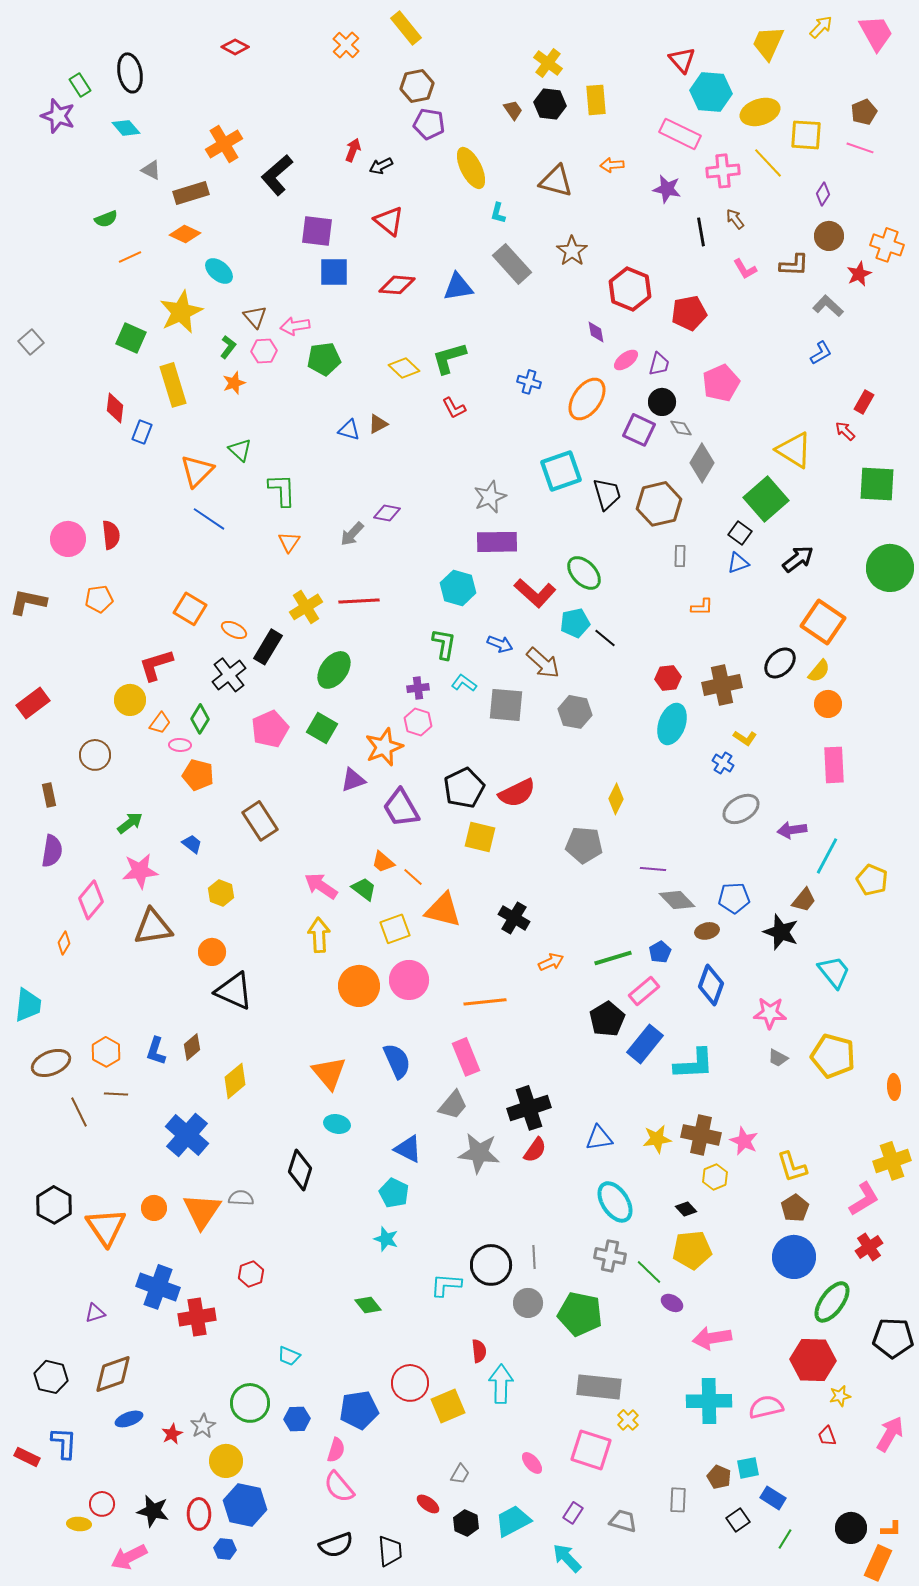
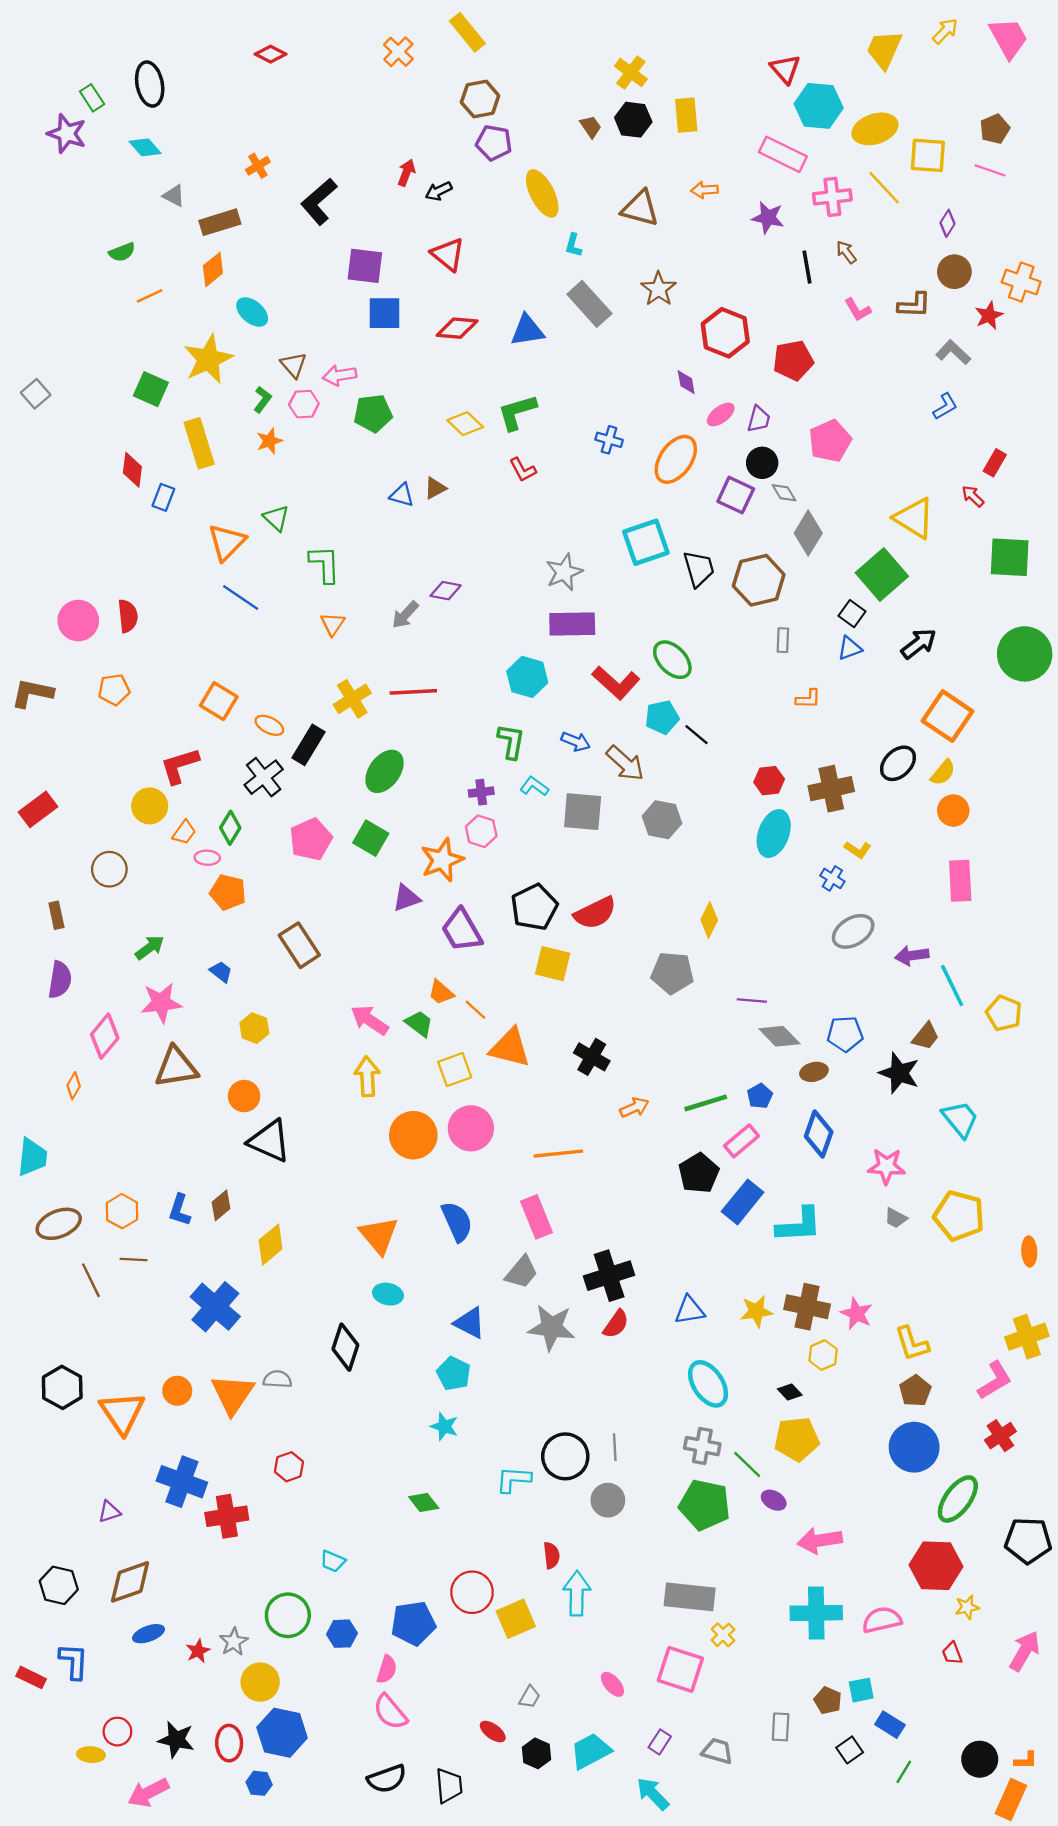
orange cross: (224, 144) -> (258, 166), size x0.6
orange diamond: (185, 234) -> (213, 269), turned -64
cyan line: (827, 856) -> (952, 986), turned -54
green pentagon: (580, 1314) -> (705, 1505), moved

